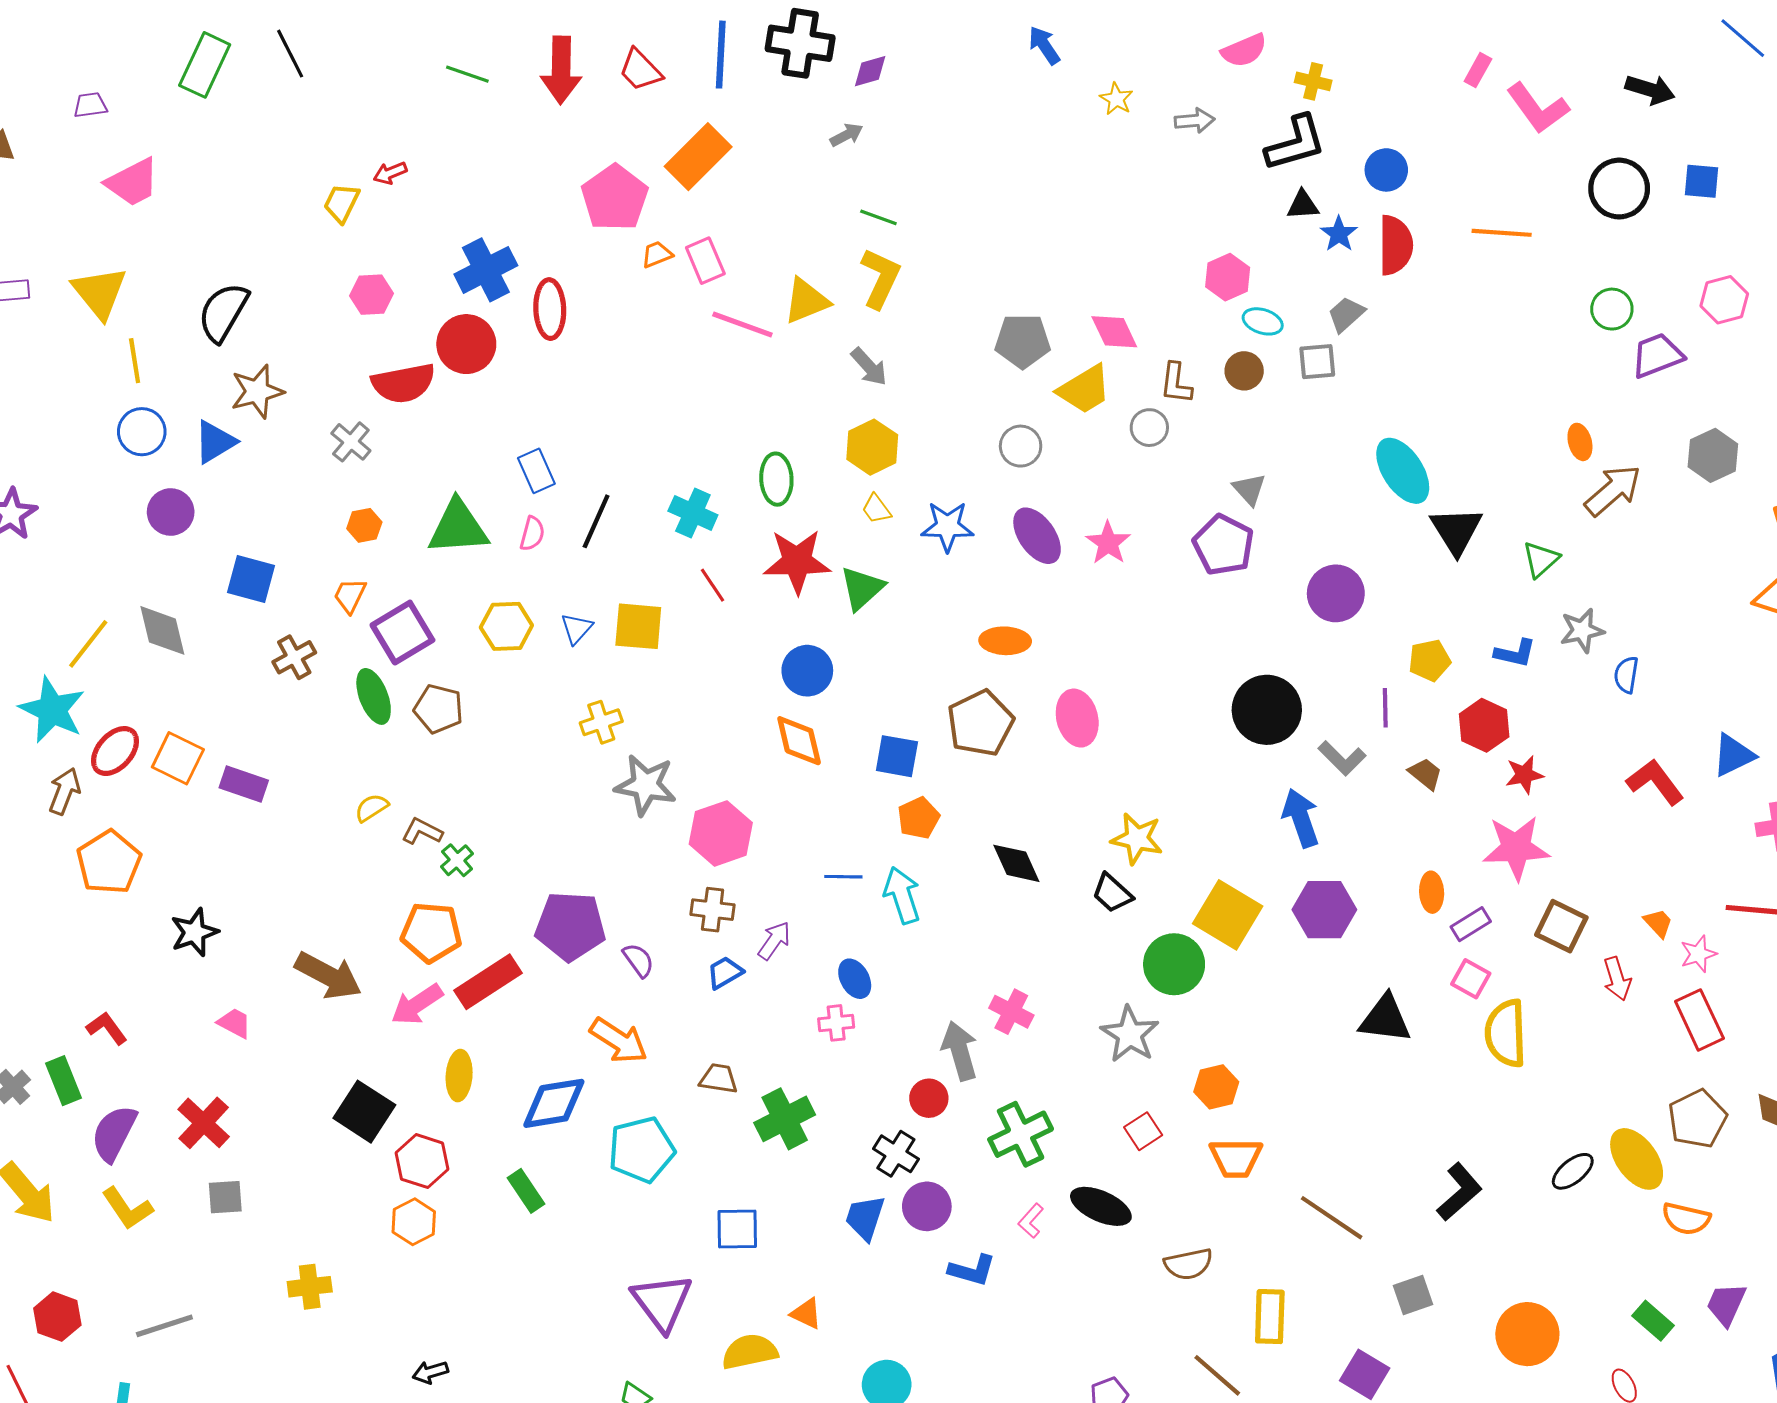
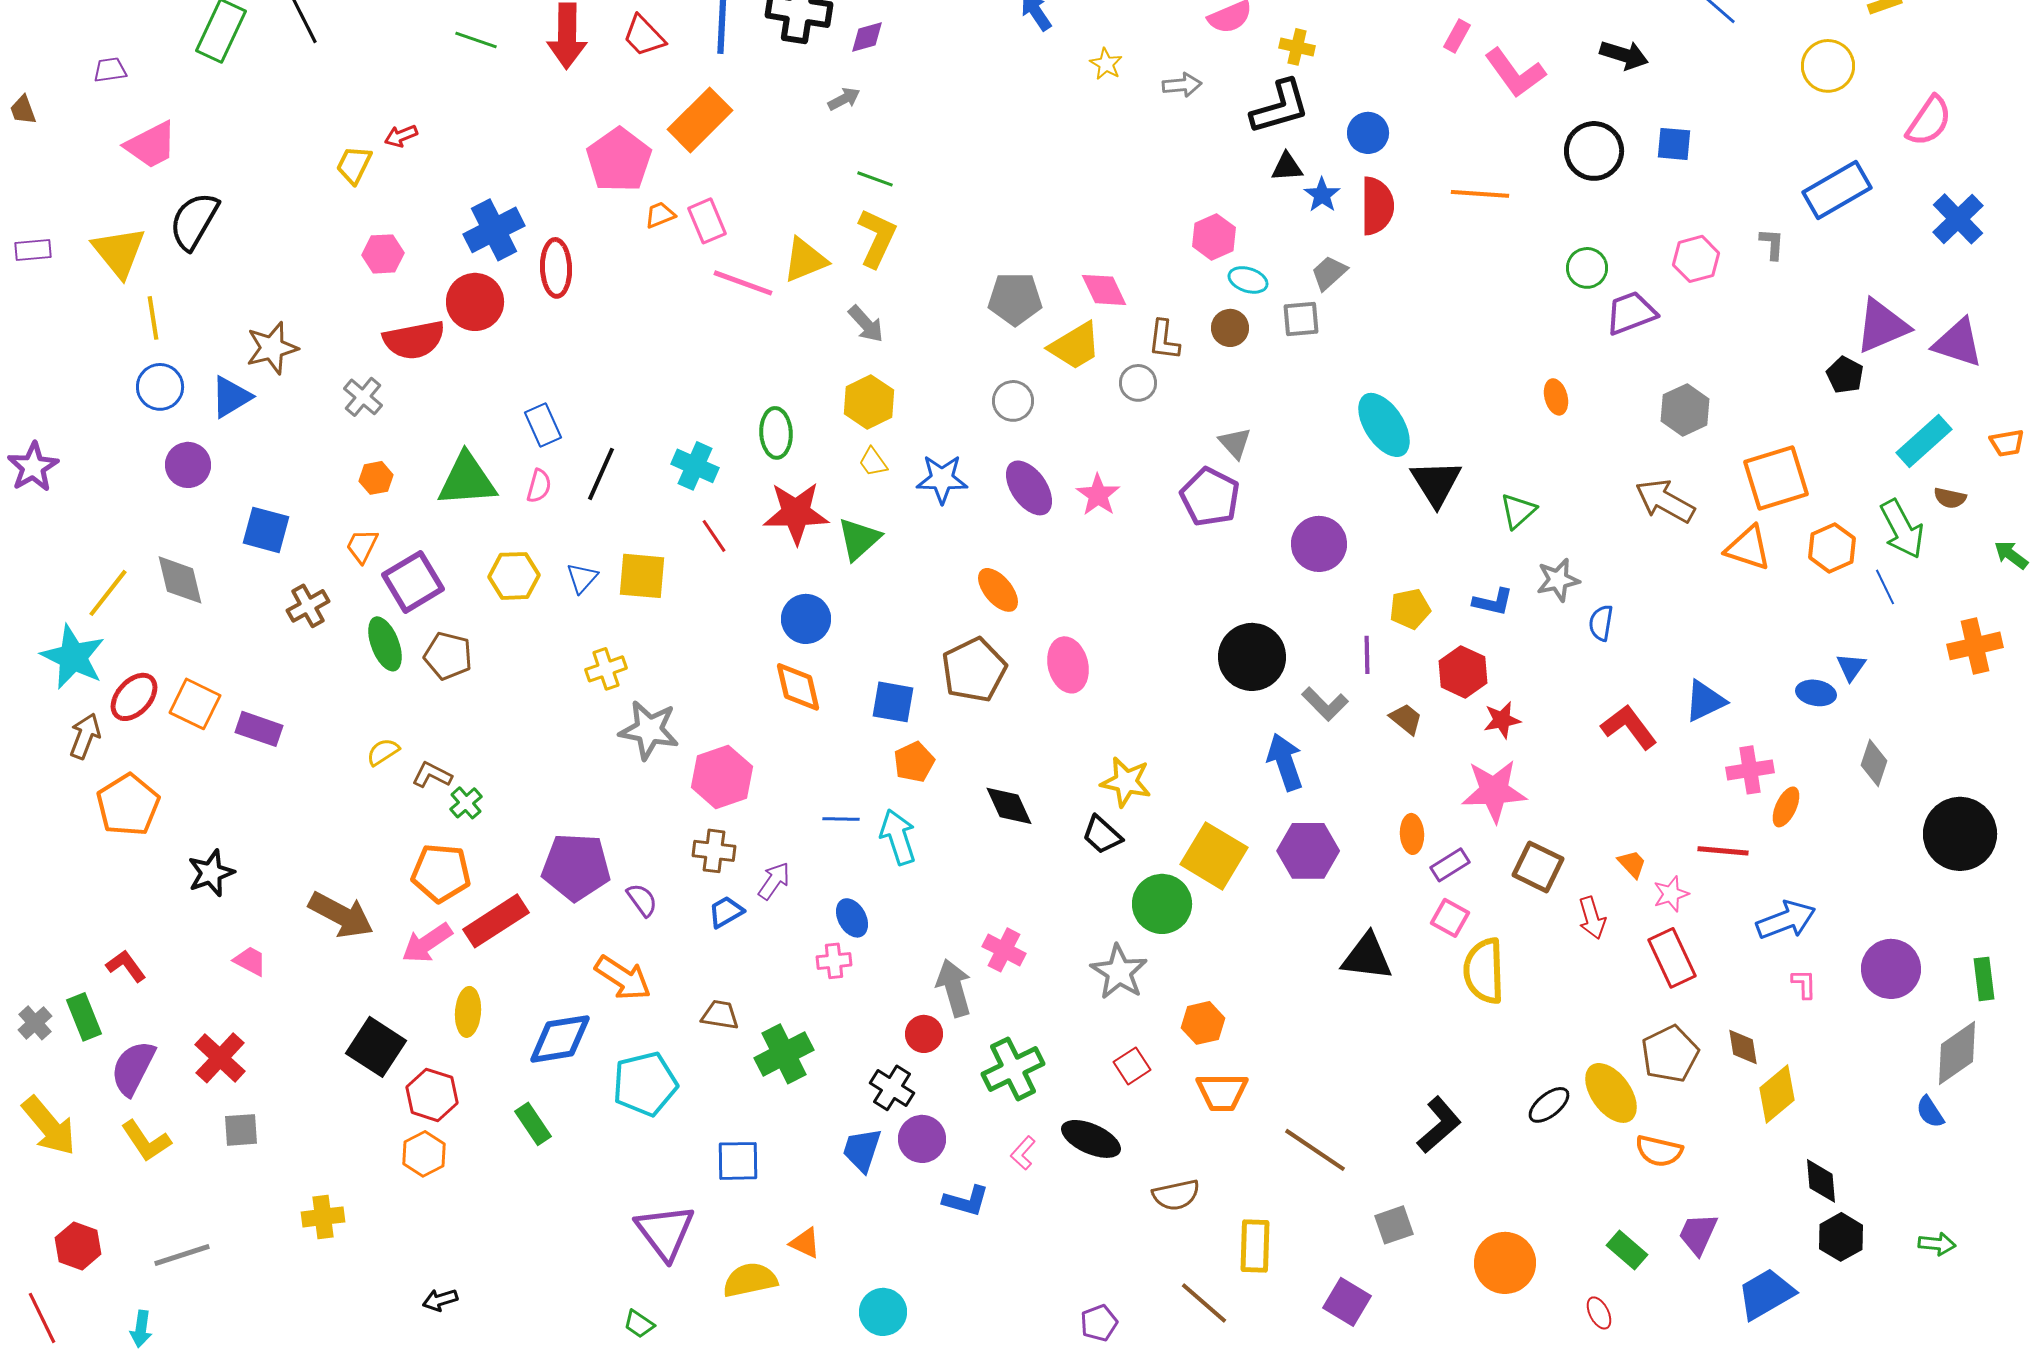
black semicircle: (223, 312) -> (194, 221), moved
brown arrow: (1613, 490) -> (1665, 501), moved, turned -110
orange ellipse: (1005, 641) -> (998, 590), turned 48

